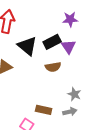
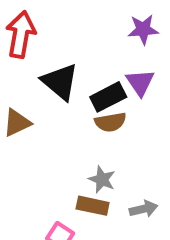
black rectangle: (52, 42) -> (108, 97), moved
gray star: (74, 94) -> (102, 179), moved

